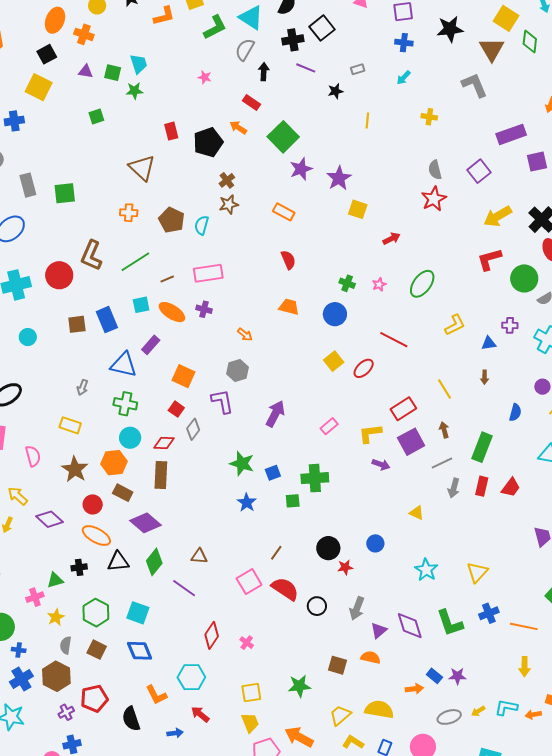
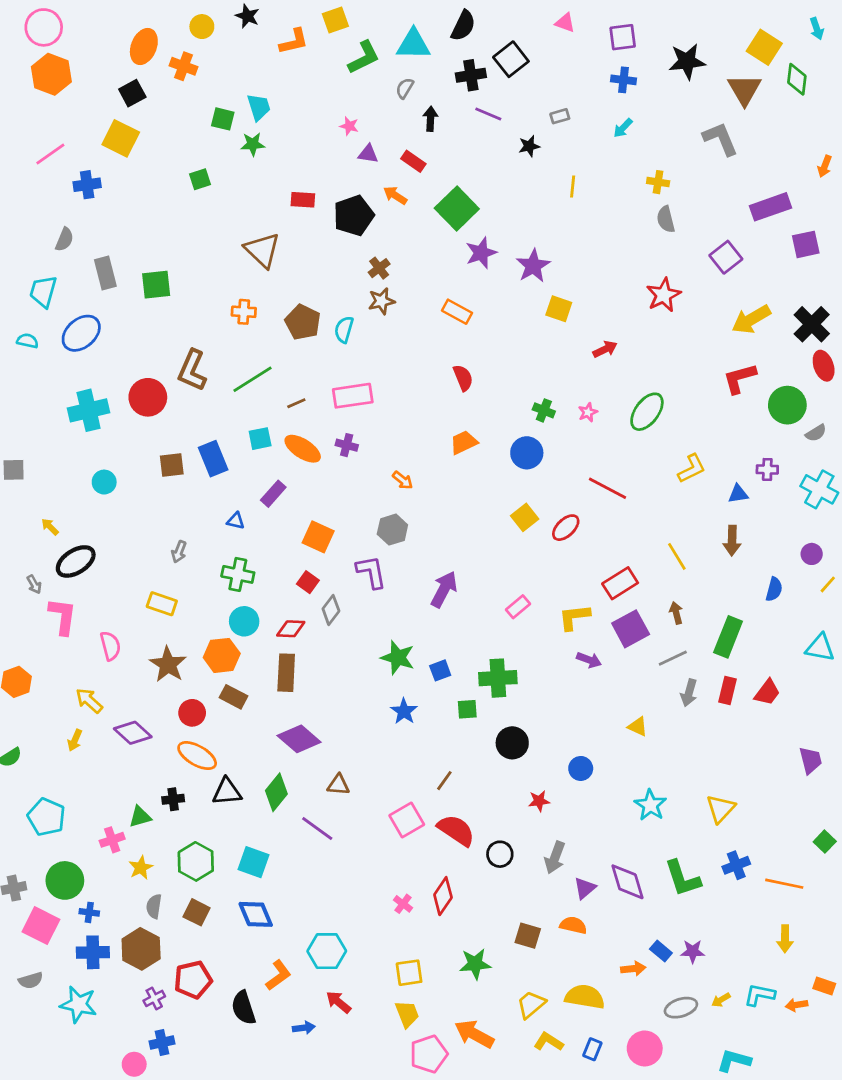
cyan triangle: (251, 18) -> (413, 44), turned -32
gray semicircle: (245, 50) -> (405, 88), size x0.7
purple triangle: (86, 71) -> (368, 154), moved
red rectangle: (171, 131) -> (303, 200), turned -72
gray semicircle: (435, 170) -> (666, 219), moved
orange trapezoid: (289, 307) -> (464, 442), turned -40
blue triangle: (124, 365) -> (236, 521), size x0.5
brown arrow: (485, 377) -> (732, 541), size x1.5
purple diamond: (145, 523) -> (299, 739), moved
black circle: (328, 548) -> (512, 743), moved
red diamond: (212, 635) -> (443, 896), moved
blue cross: (21, 679) -> (93, 952), turned 30
orange L-shape: (156, 695) -> (278, 975), turned -100

